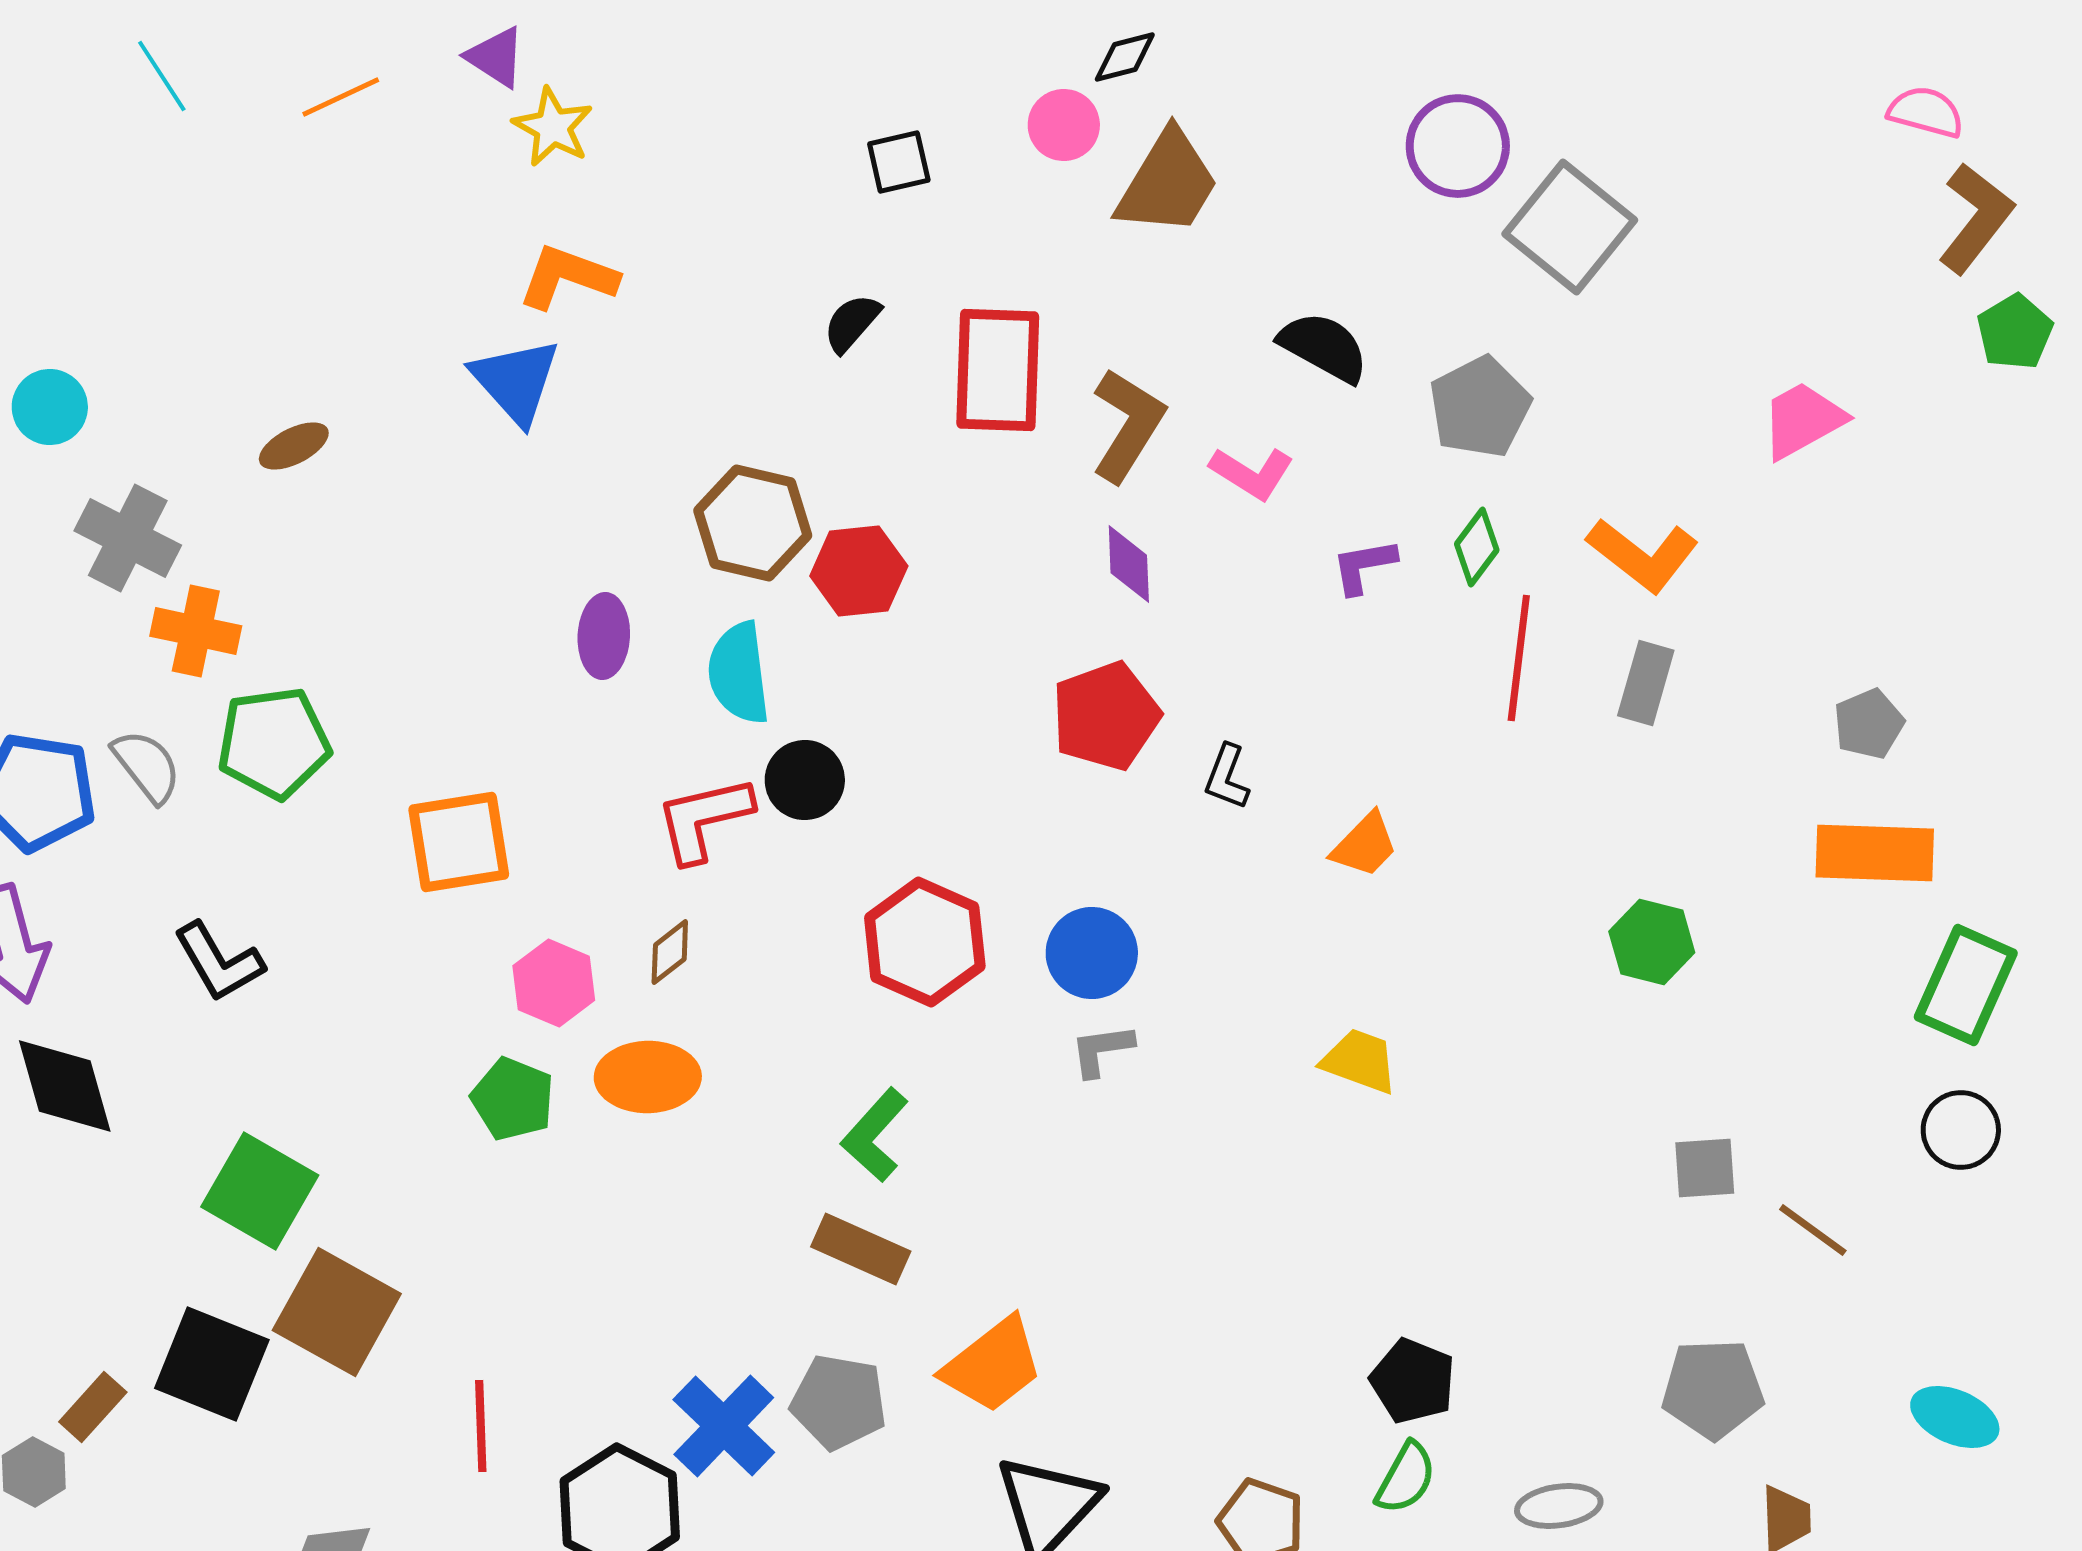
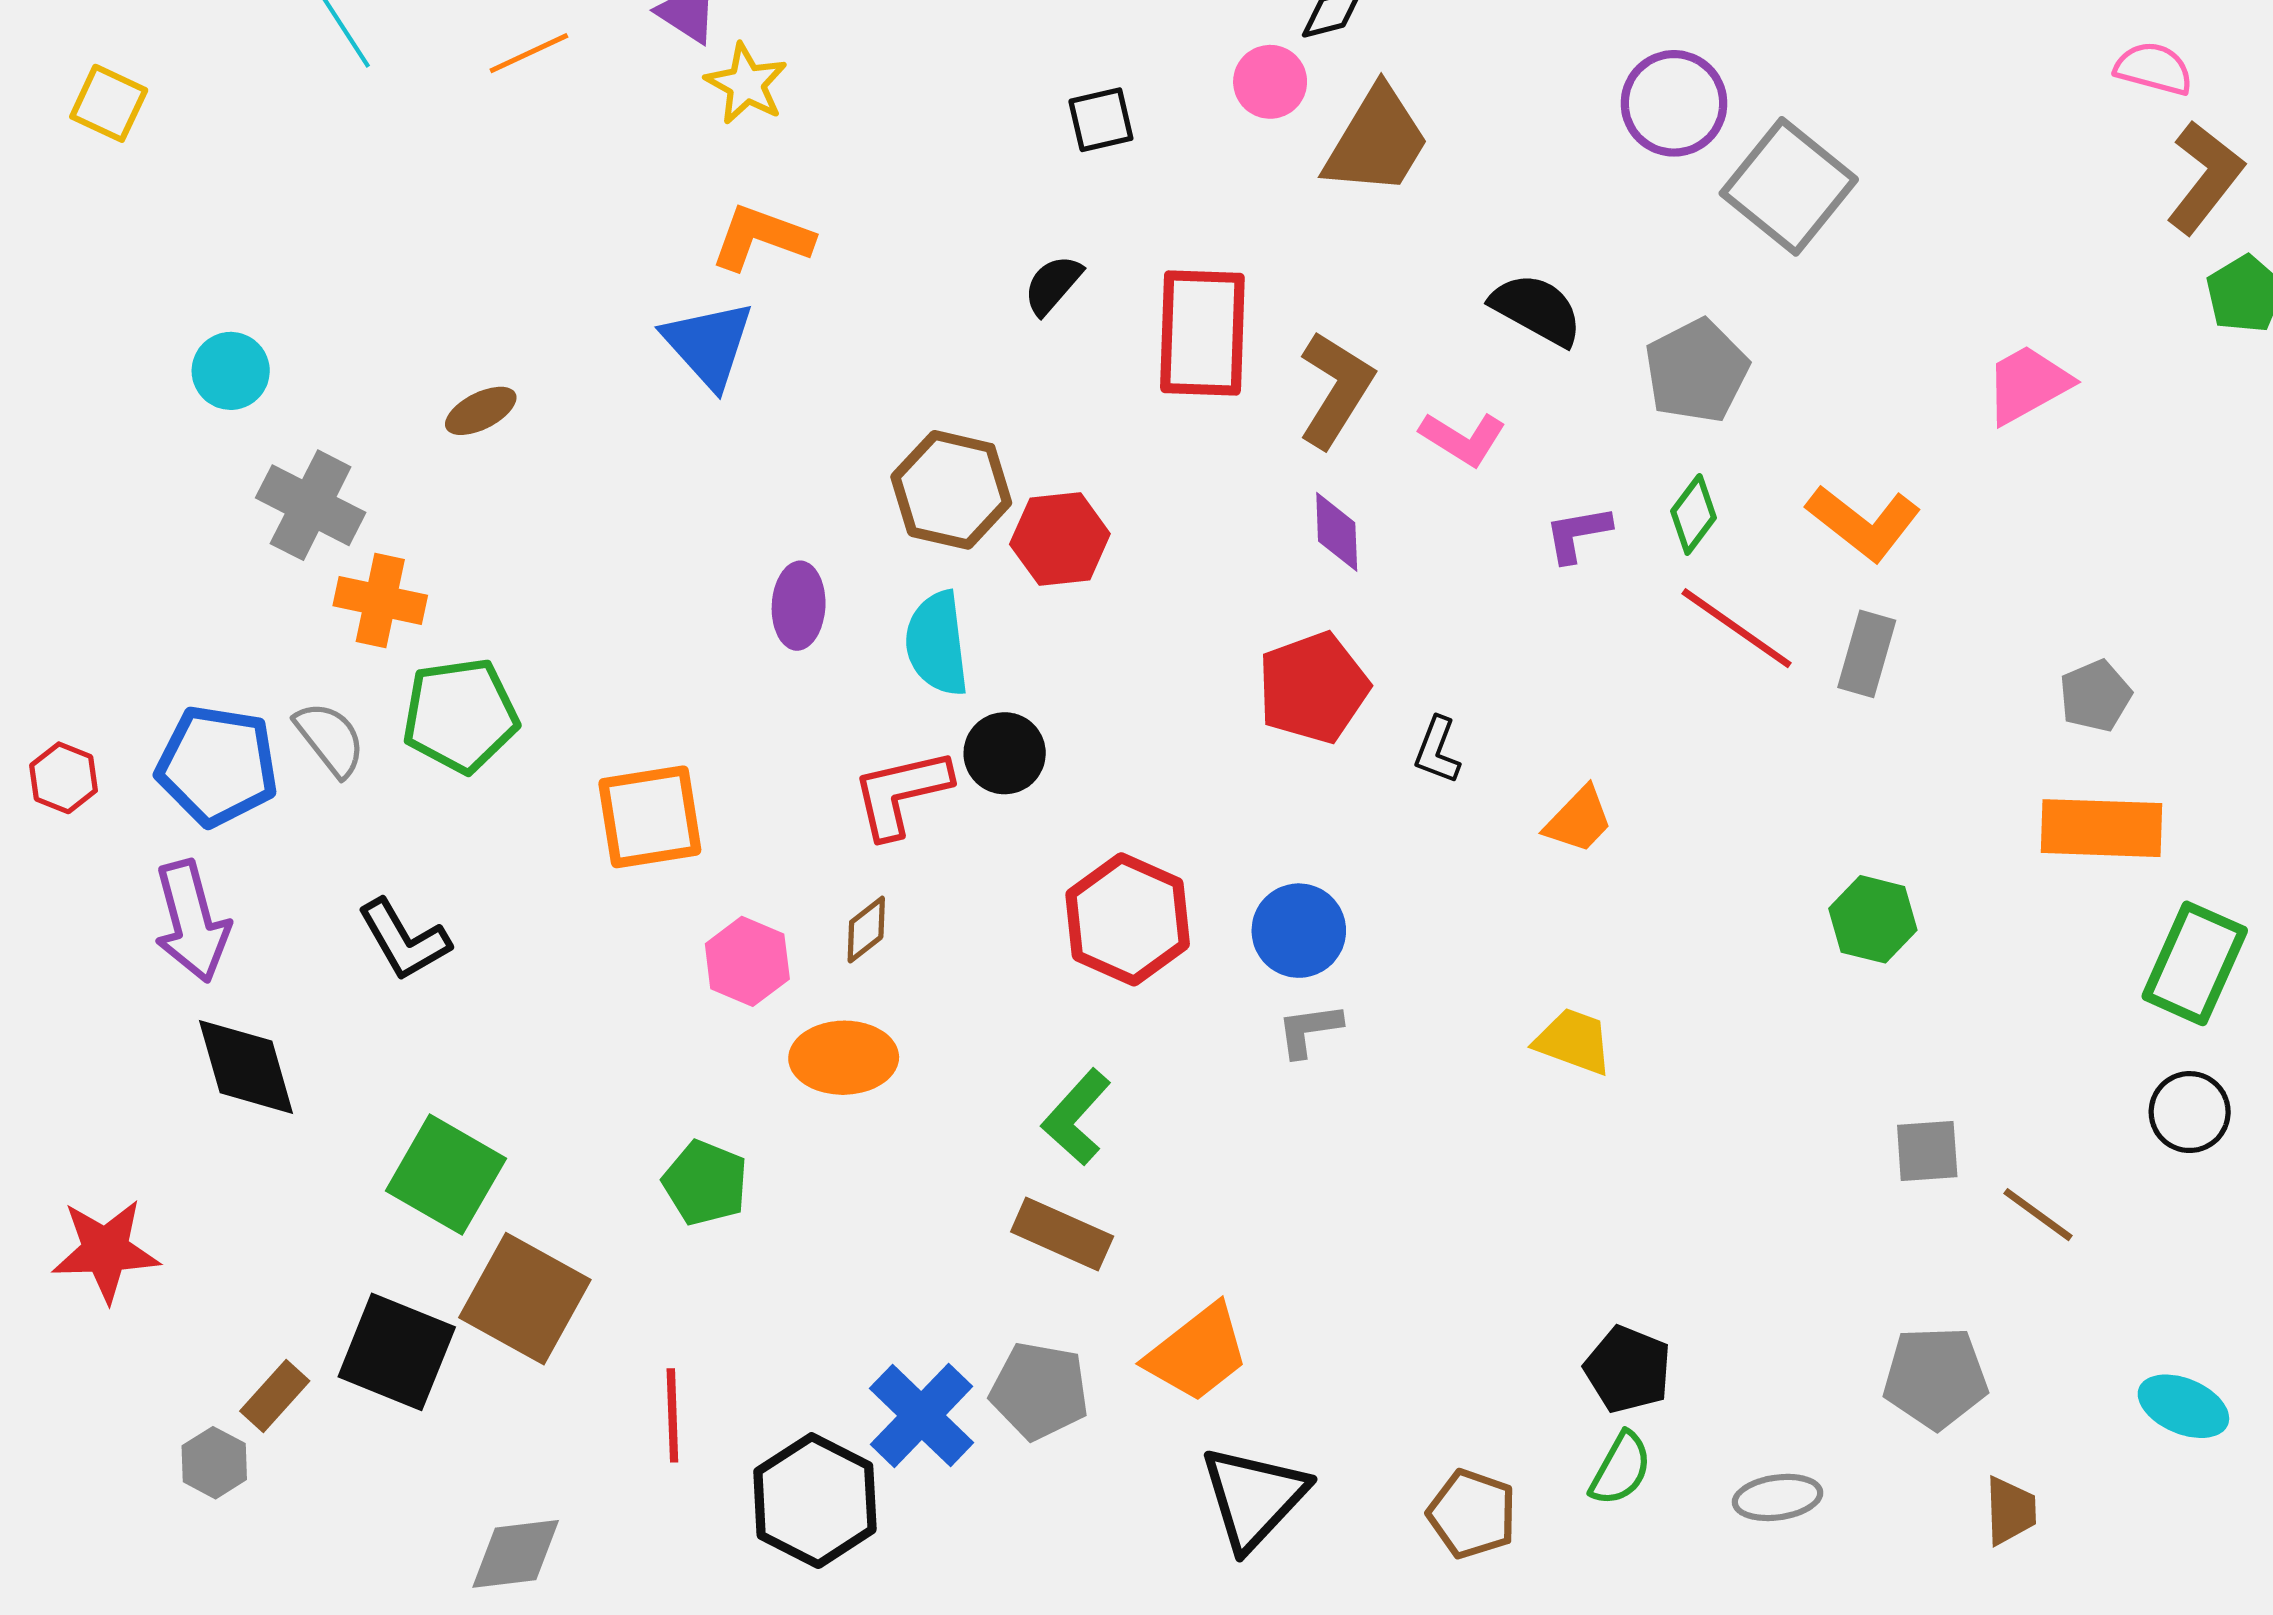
red line: (1519, 658) -> (1737, 628), turned -62
green pentagon: (513, 1099) -> (705, 1183), moved

